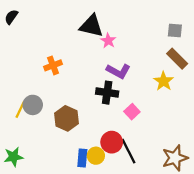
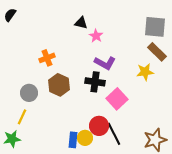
black triangle: (91, 26) -> (81, 23), size x0.6
gray square: (175, 30) -> (155, 27), size x1.6
yellow star: (164, 81) -> (145, 72), turned 30
yellow line: (20, 109) -> (22, 117), moved
pink square: (132, 112) -> (117, 99), size x1.5
brown hexagon: (67, 118) -> (59, 85), moved

